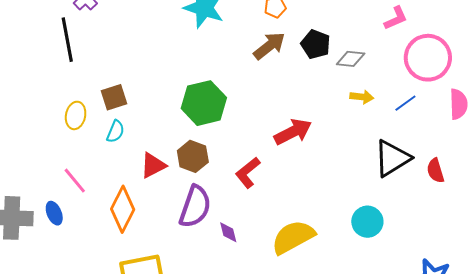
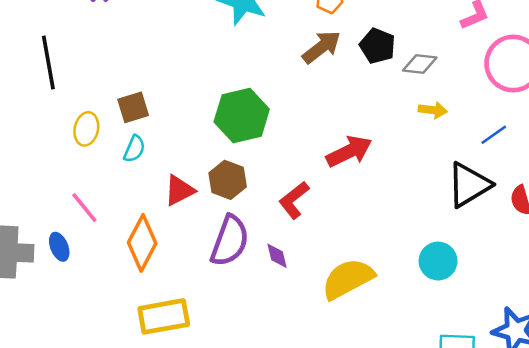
black line: (67, 40) -> (48, 63), moved
blue line: (405, 103) -> (494, 135), moved
purple diamond: (228, 232) -> (277, 256), moved

